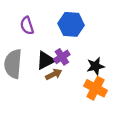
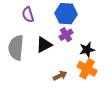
purple cross: (62, 57) -> (66, 35), moved
brown arrow: (54, 74) -> (60, 76), moved

